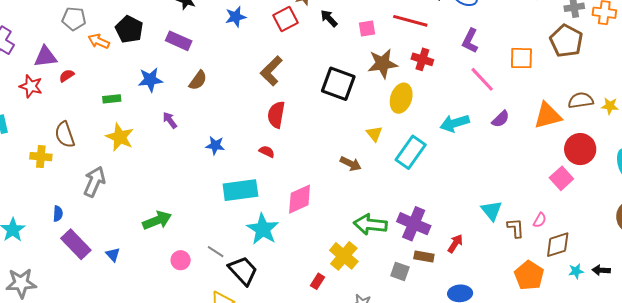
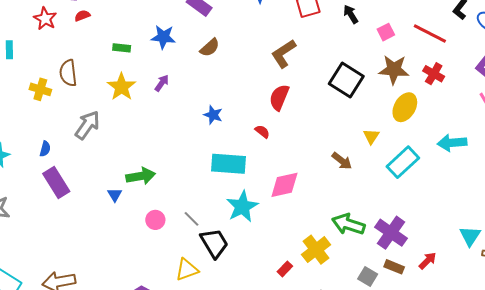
pink square: (367, 29) -> (386, 32), turned -30
purple arrow: (170, 120) -> (162, 83), moved, turned 60
blue triangle: (113, 255) -> (115, 195), moved

